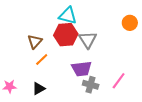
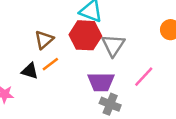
pink line: (119, 81) -> (144, 77), moved
black triangle: (39, 89) -> (30, 71), moved, turned 40

